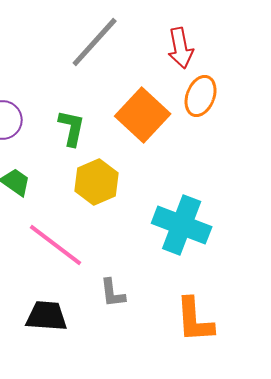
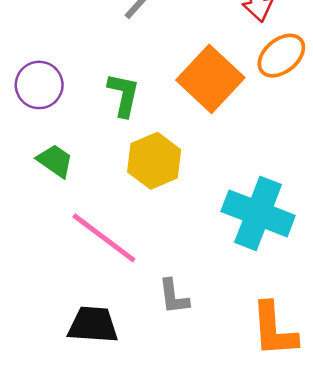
orange ellipse: (201, 96) -> (281, 56), turned 30

